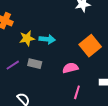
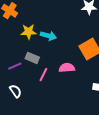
purple line: (13, 65) -> (15, 66), moved
pink line: (77, 92) -> (43, 75), moved

